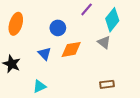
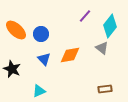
orange ellipse: (16, 24) -> (16, 30), turned -65
blue circle: (58, 28) -> (41, 34), moved

